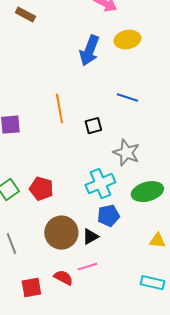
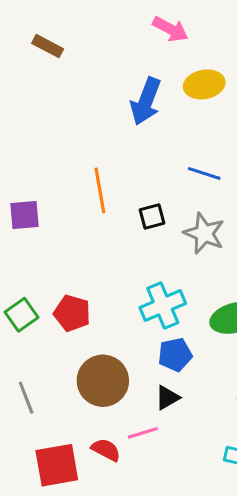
gray star: (126, 153) -> (204, 233), moved
black triangle: (90, 237) -> (167, 398), moved
red square: (31, 288) -> (57, 465), size x1.4

